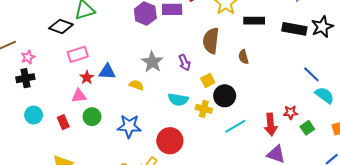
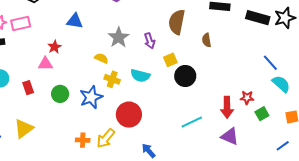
pink rectangle: (78, 54) -> (21, 24), moved
blue triangle: (107, 72) -> (75, 21), moved
yellow cross: (204, 109) -> (112, 79), moved
green circle: (92, 117) -> (60, 94), moved
blue star: (129, 126) -> (91, 97), turned -30
cyan line: (235, 126) -> (192, 122), moved

